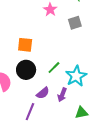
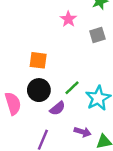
purple semicircle: (43, 93) -> (57, 108), moved
purple arrow: (62, 95) -> (83, 132), moved, turned -96

